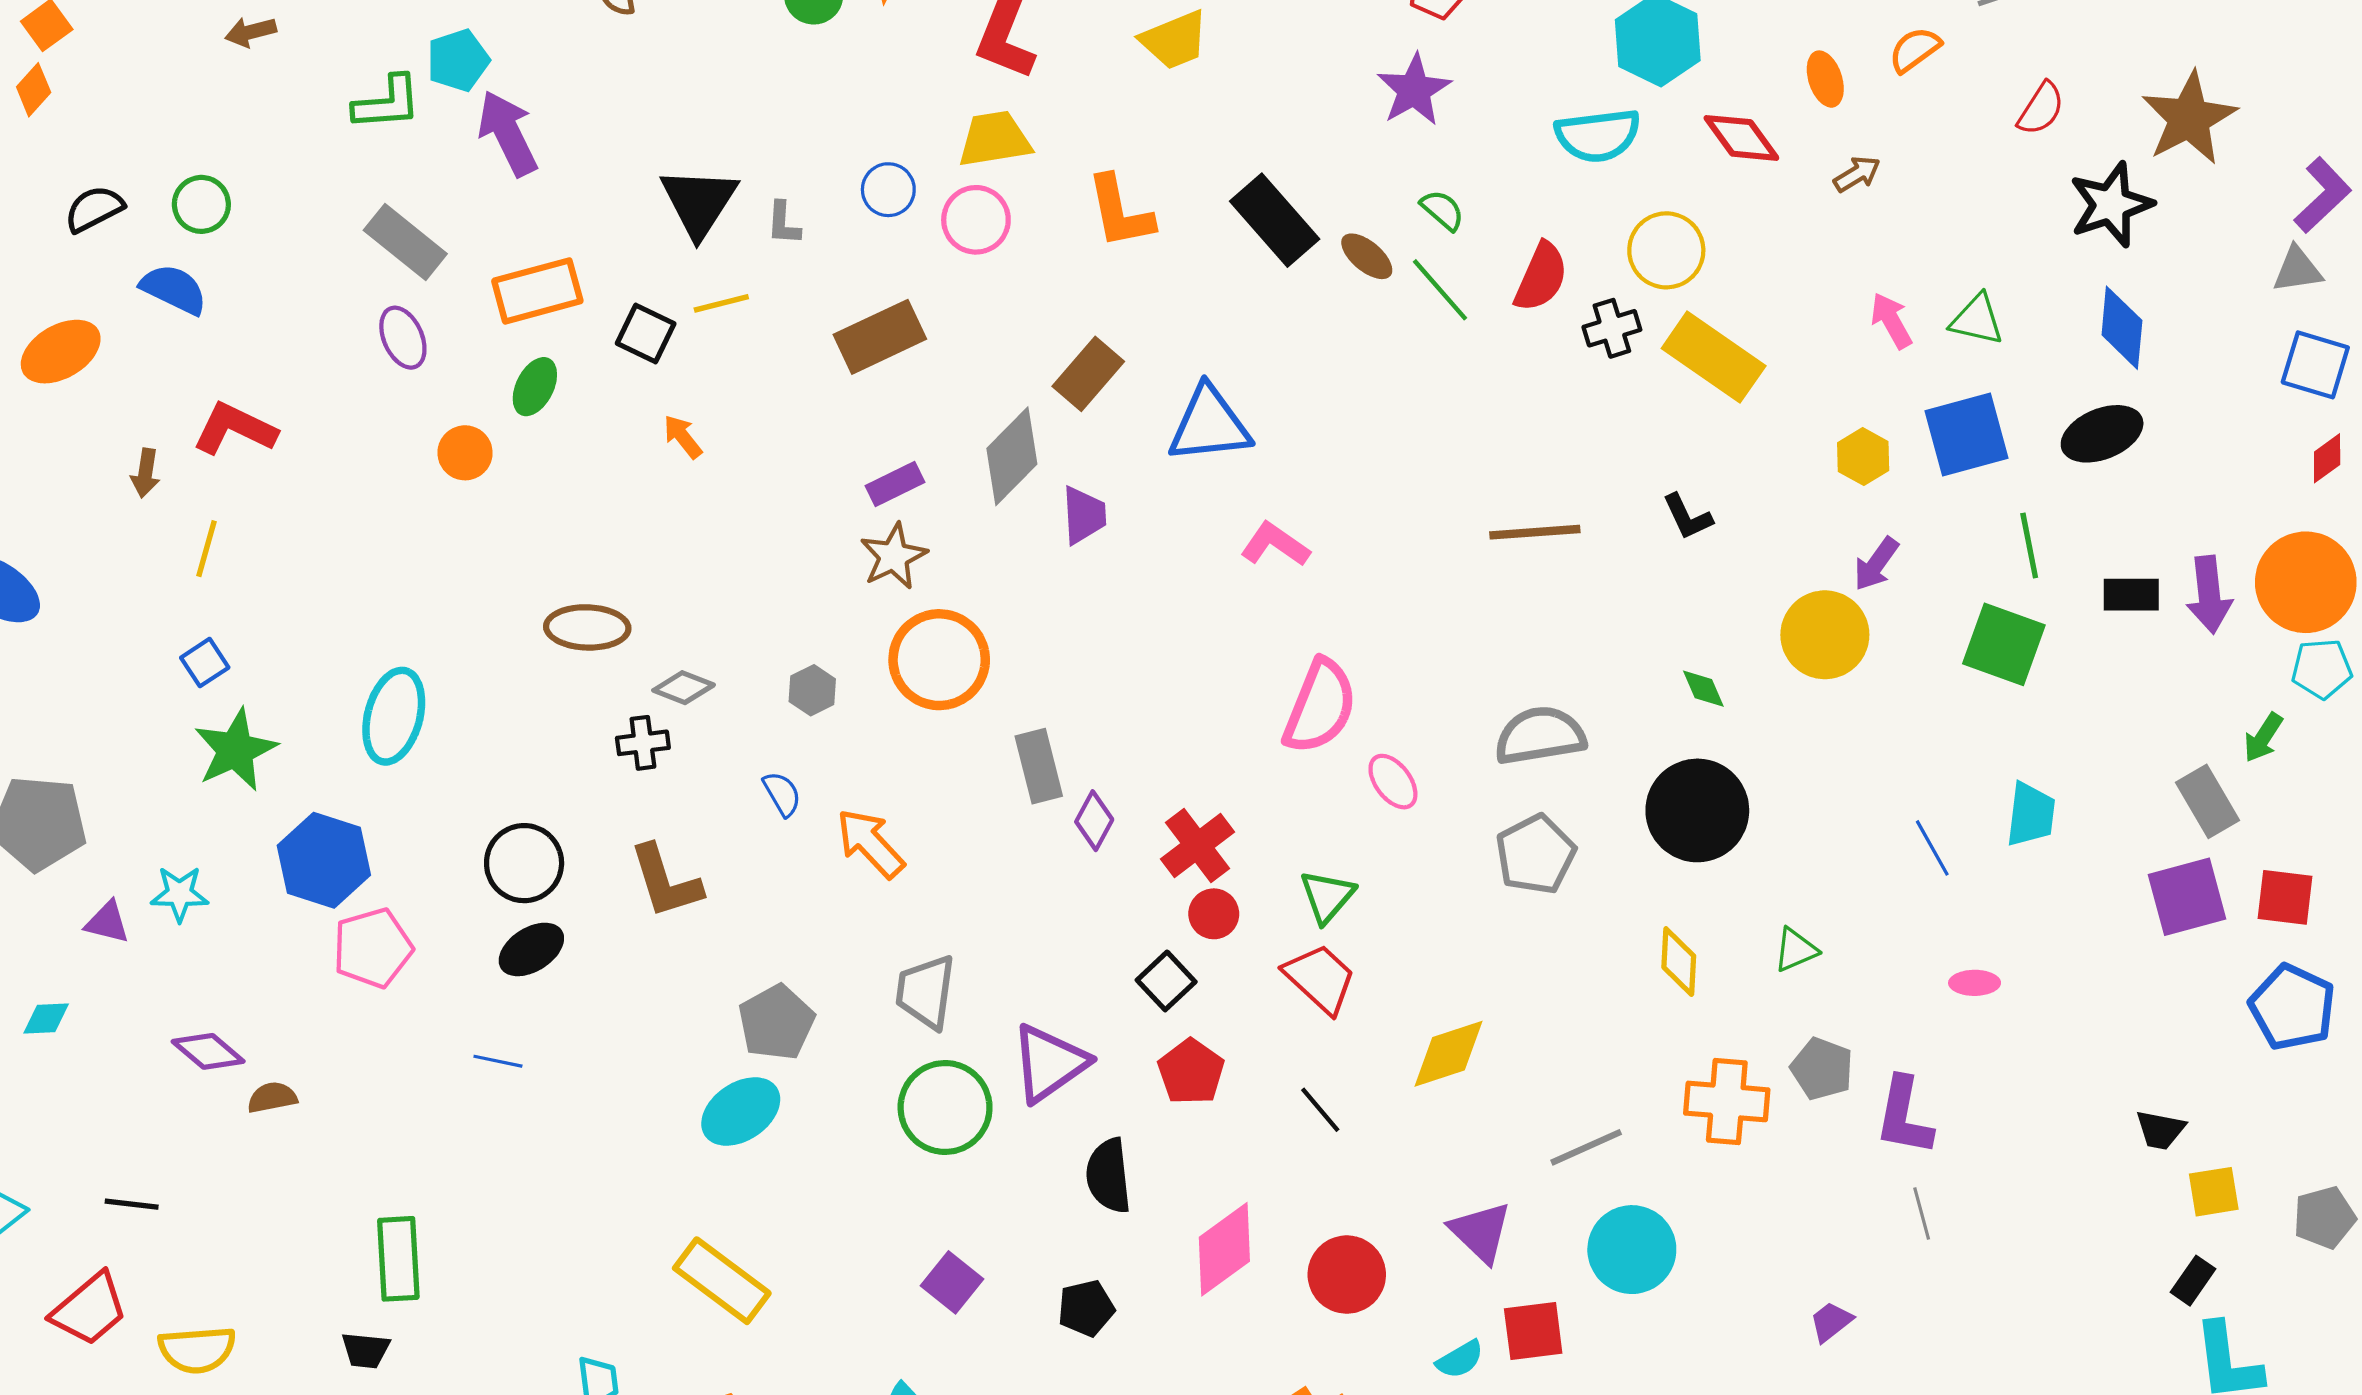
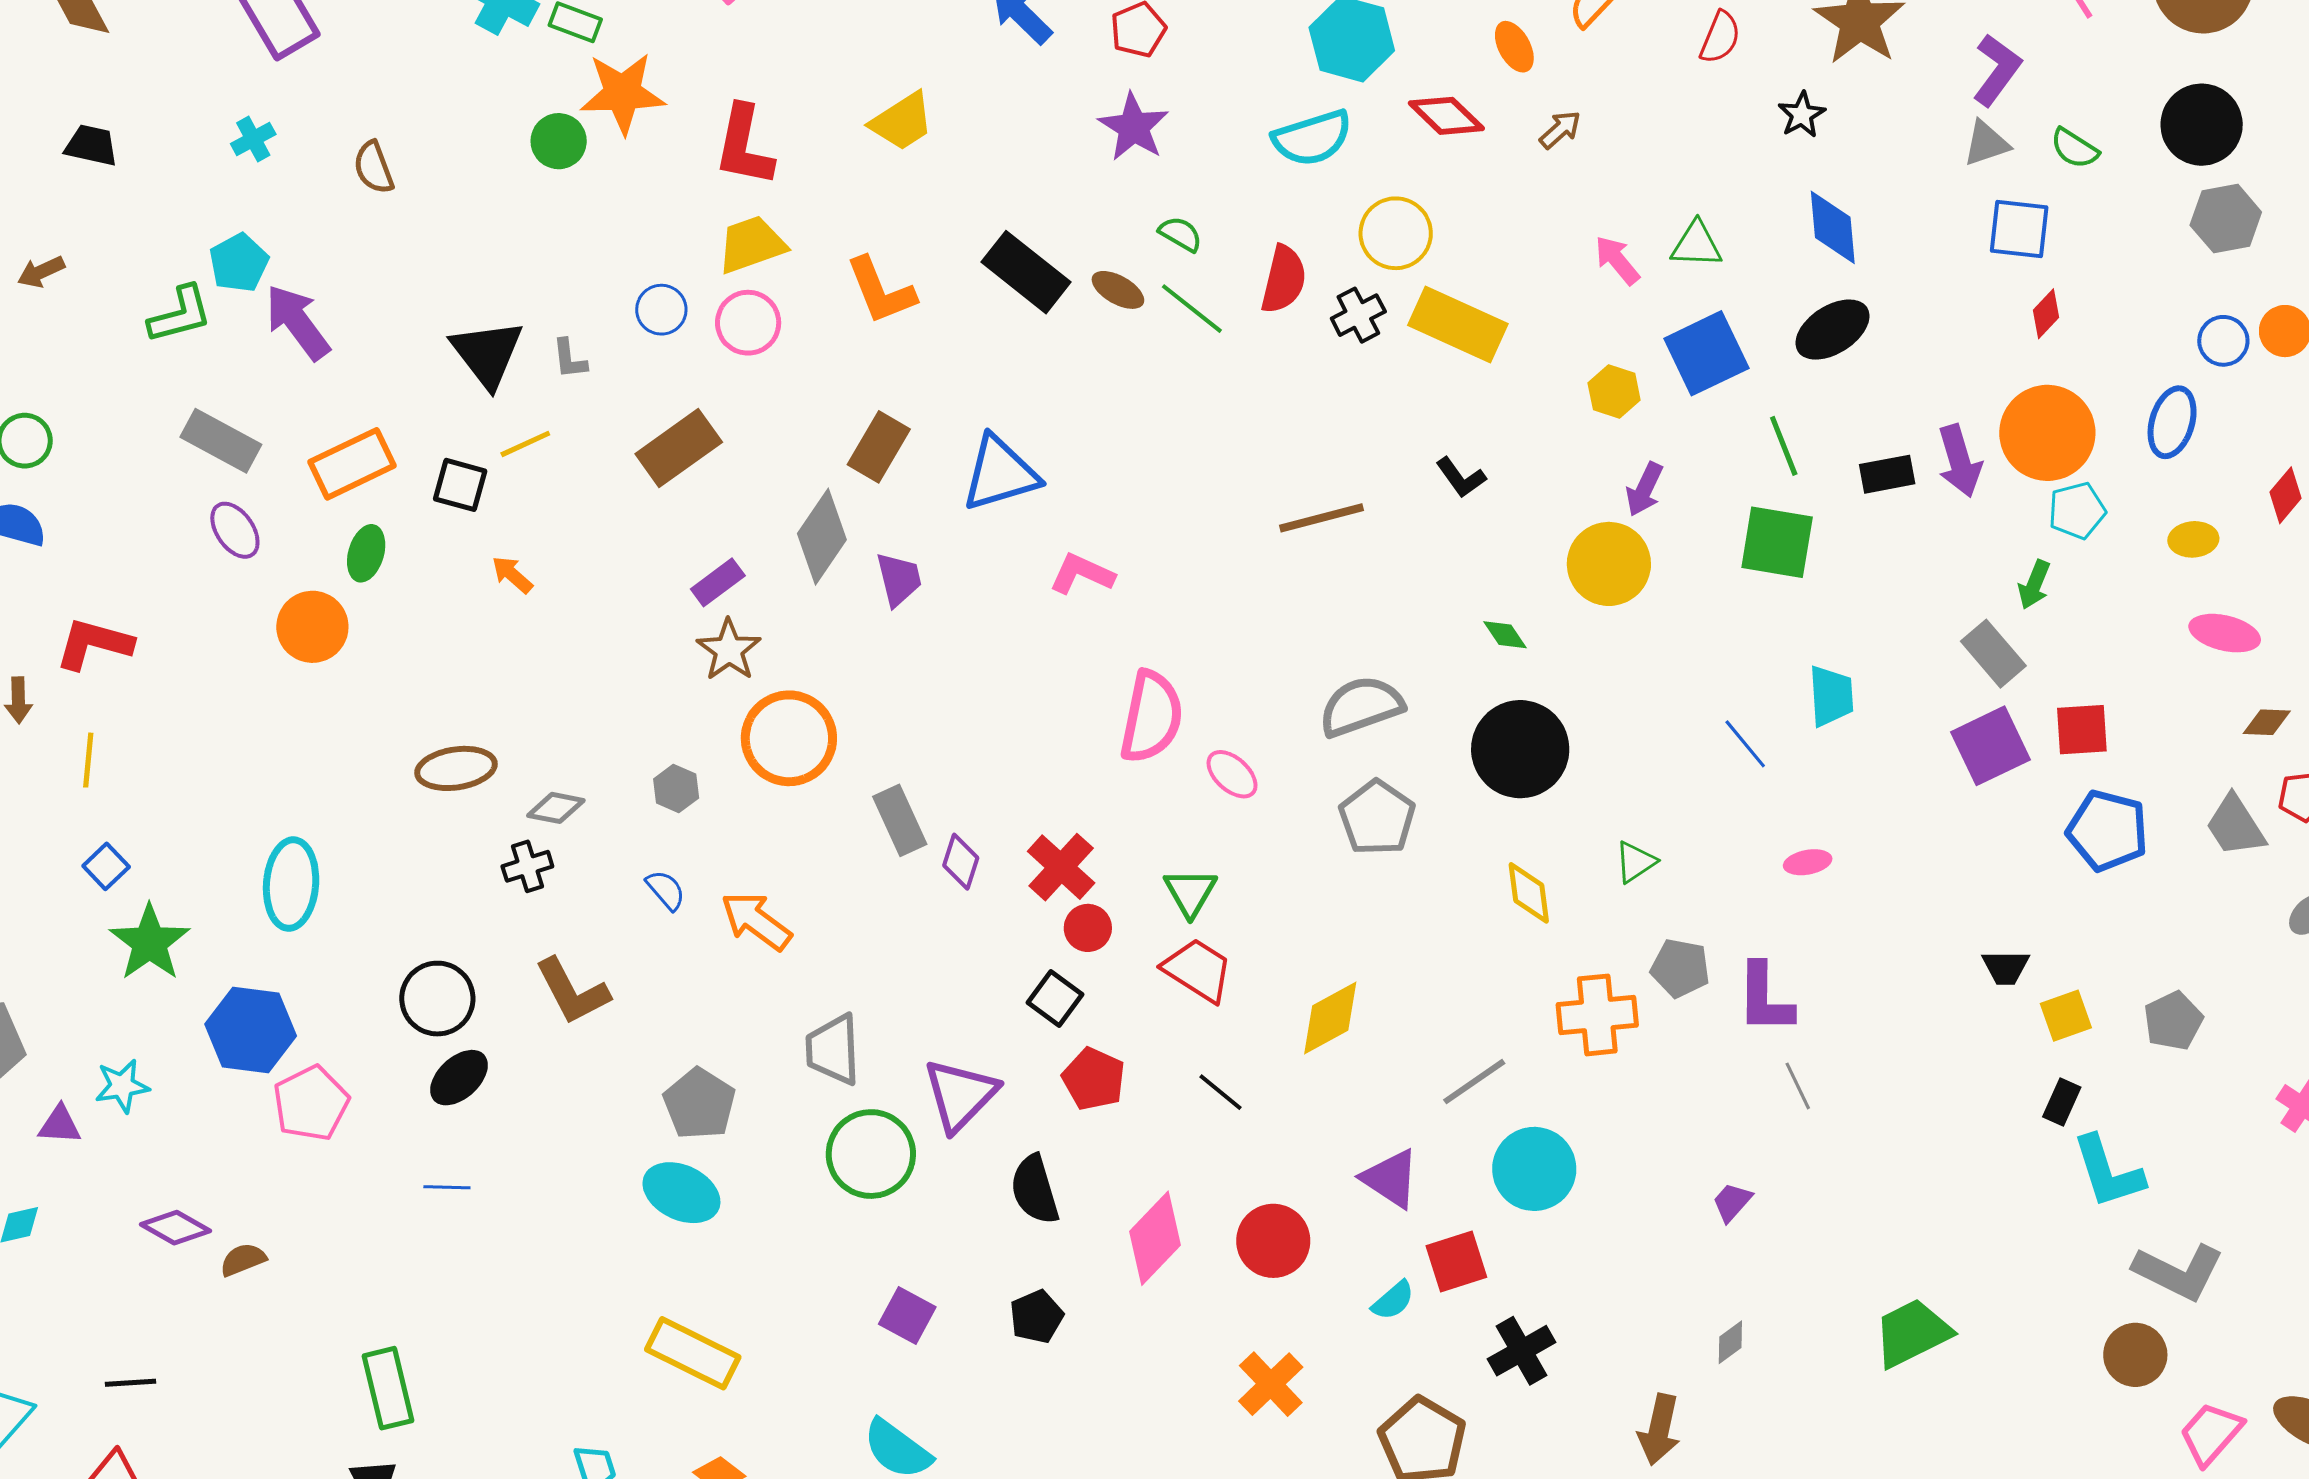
black star: (2111, 205) -> (1802, 115), size x0.6
orange circle: (465, 453) -> (312, 627), size x1.4
cyan ellipse: (741, 1111) -> (681, 1193), turned 70

